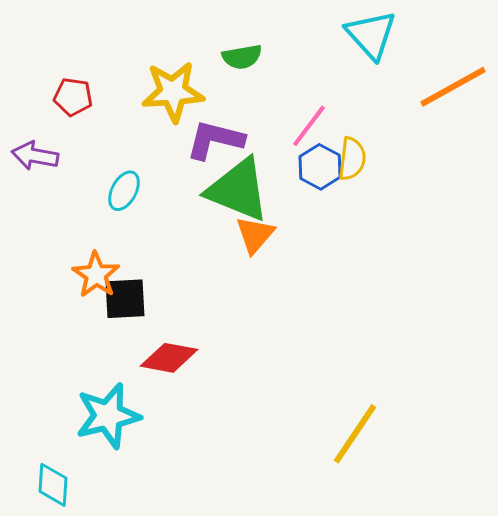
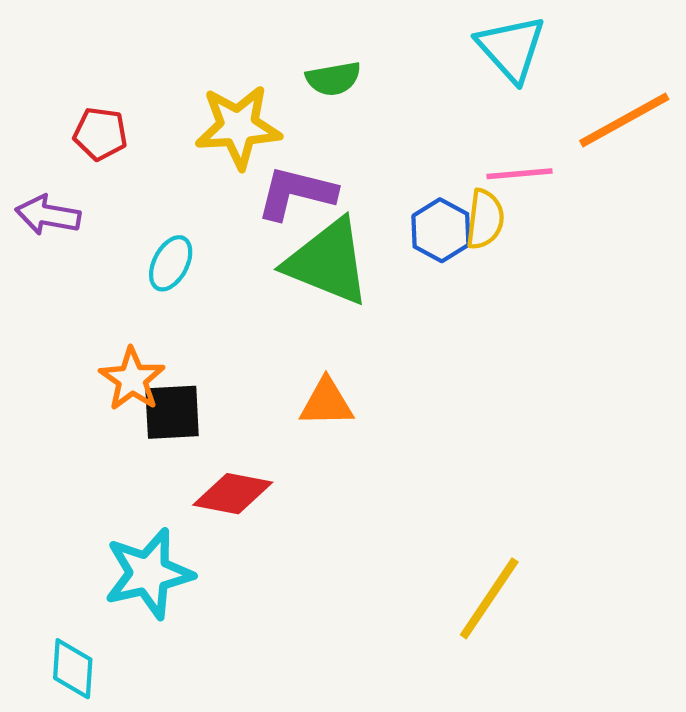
pink line: (309, 126) -> (519, 174), moved, turned 48
orange triangle: (255, 235) -> (326, 403), moved, turned 48

